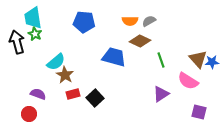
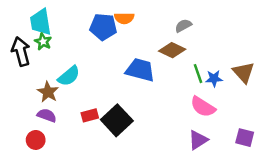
orange semicircle: (130, 21) -> (124, 18), moved
blue star: (212, 62) -> (214, 78), moved
brown star: (65, 75) -> (48, 92), moved
pink semicircle: (188, 81) -> (203, 107), moved
purple triangle: (161, 94) -> (198, 140), moved
black square: (95, 98) -> (117, 120), size x1.4

